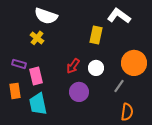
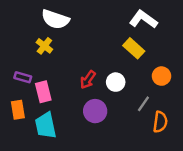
yellow rectangle: (96, 35) -> (134, 48), moved, turned -60
orange circle: (134, 63) -> (162, 76), size x0.6
orange semicircle: (127, 112) -> (160, 122), moved

